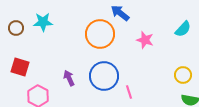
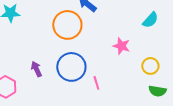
pink star: (145, 40) -> (121, 46), moved

